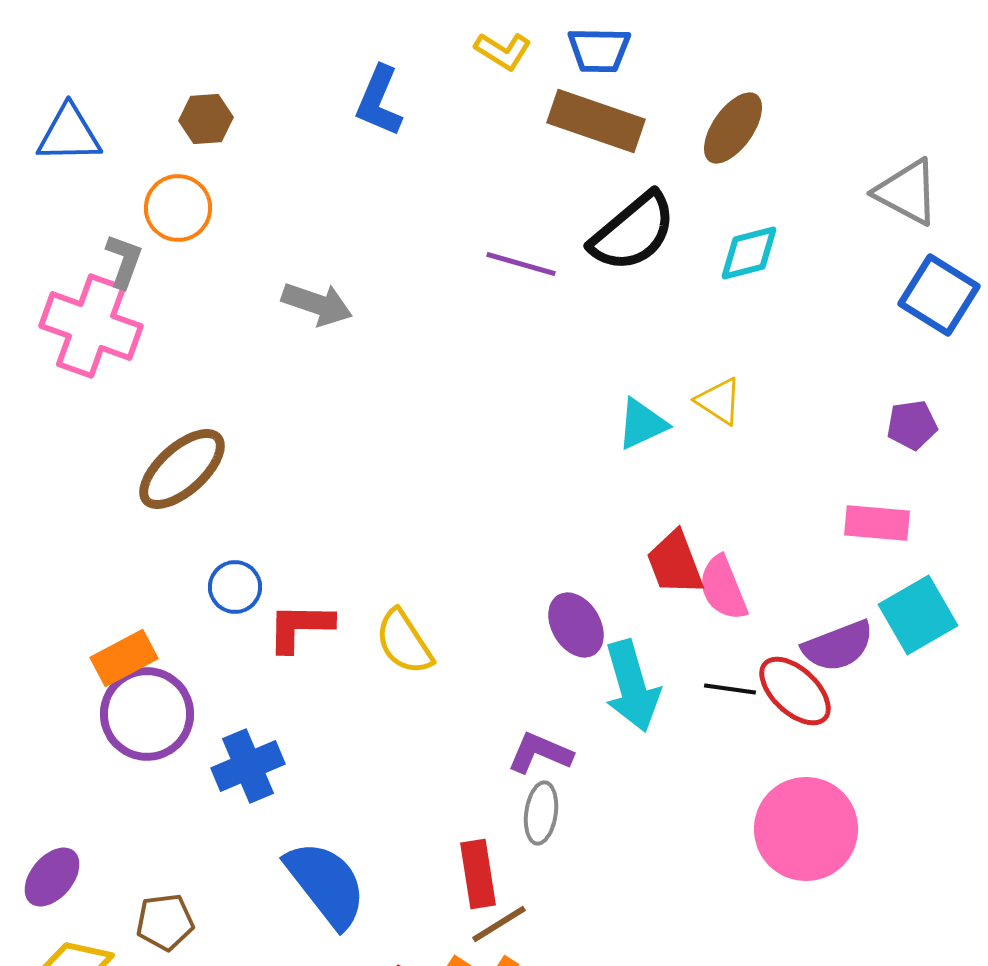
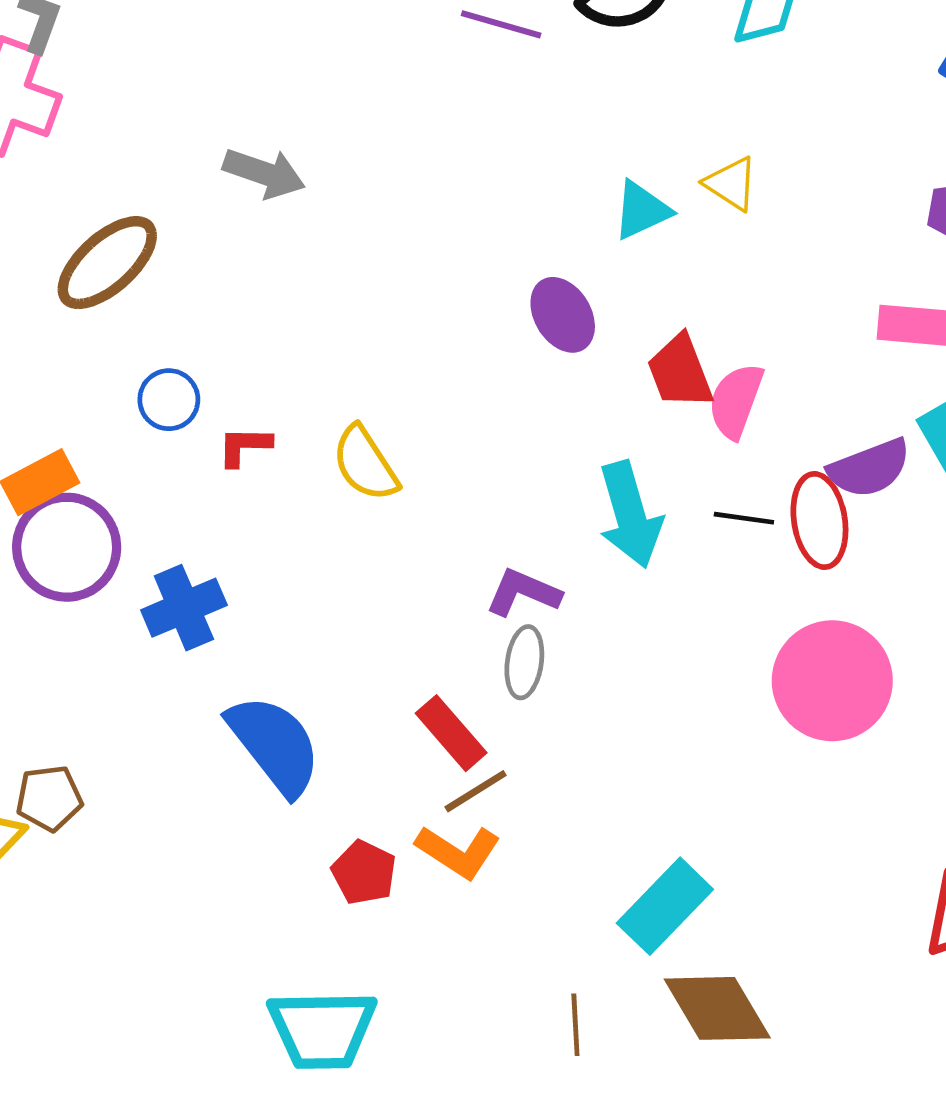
gray arrow: (317, 304) -> (264, 173), moved
pink semicircle: (723, 588) -> (736, 401), turned 42
purple ellipse: (576, 625) -> (563, 315), moved
red L-shape: (300, 627) -> (244, 446), size x0.7
red ellipse: (795, 691) -> (819, 520), turned 38
red rectangle: (478, 874) -> (451, 733), turned -32
brown pentagon: (165, 922) -> (49, 798), moved

